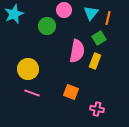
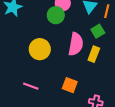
green circle: (47, 26) -> (56, 15), moved
yellow circle: (28, 69) -> (40, 49), moved

